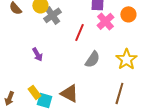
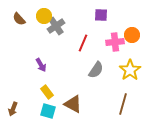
orange circle: (128, 14) -> (132, 35), moved
pink cross: (105, 21) -> (115, 42), moved, turned 36
yellow rectangle: (34, 92) -> (47, 92), moved

